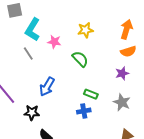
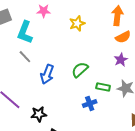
pink star: (54, 42) -> (44, 11), moved
green semicircle: (80, 59) -> (80, 70), moved, turned -78
blue arrow: (47, 87) -> (47, 74), moved
green rectangle: (91, 94) -> (103, 87), moved

